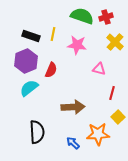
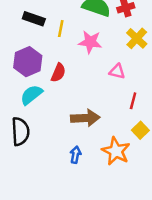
black rectangle: (31, 36) -> (34, 19), moved
black semicircle: (37, 132) -> (20, 131), moved
orange star: (98, 134) -> (116, 151), turned 30
blue arrow: (73, 143) -> (75, 155), moved, turned 56

